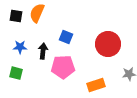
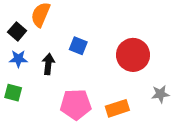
black square: (16, 16) -> (17, 31), moved, turned 32
pink pentagon: (63, 67) -> (76, 104), moved

